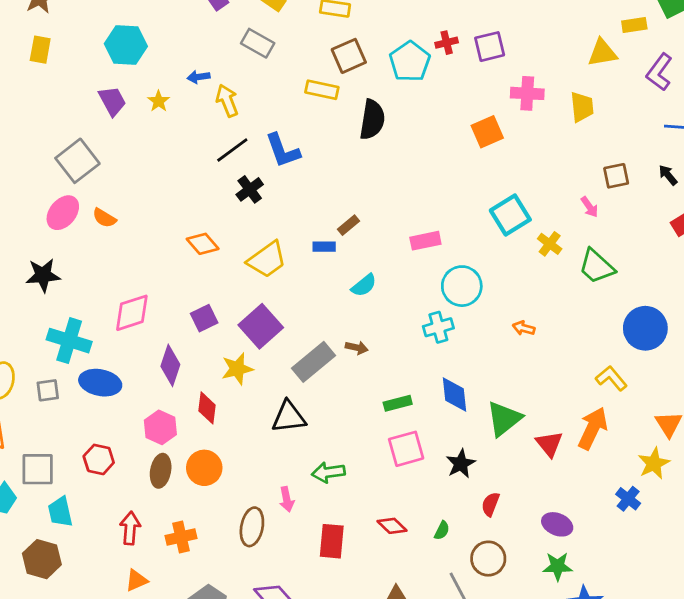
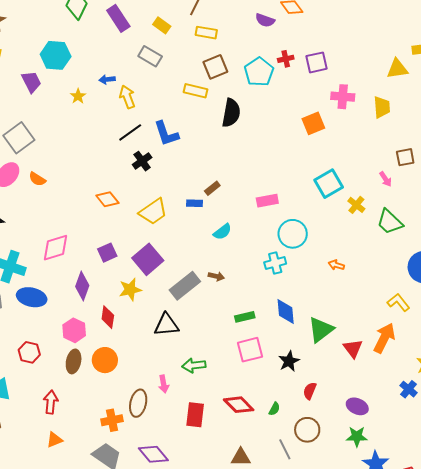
purple trapezoid: (112, 101) -> (31, 82), moved
red diamond: (392, 526) -> (239, 405), size x1.4
orange cross: (181, 537) -> (112, 420), moved

